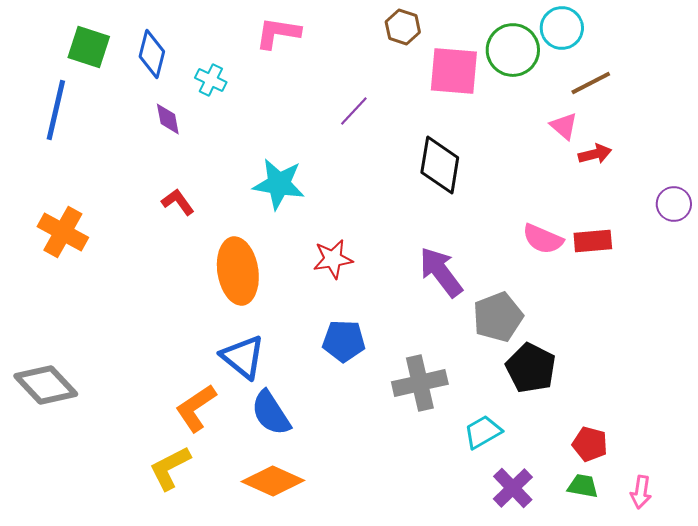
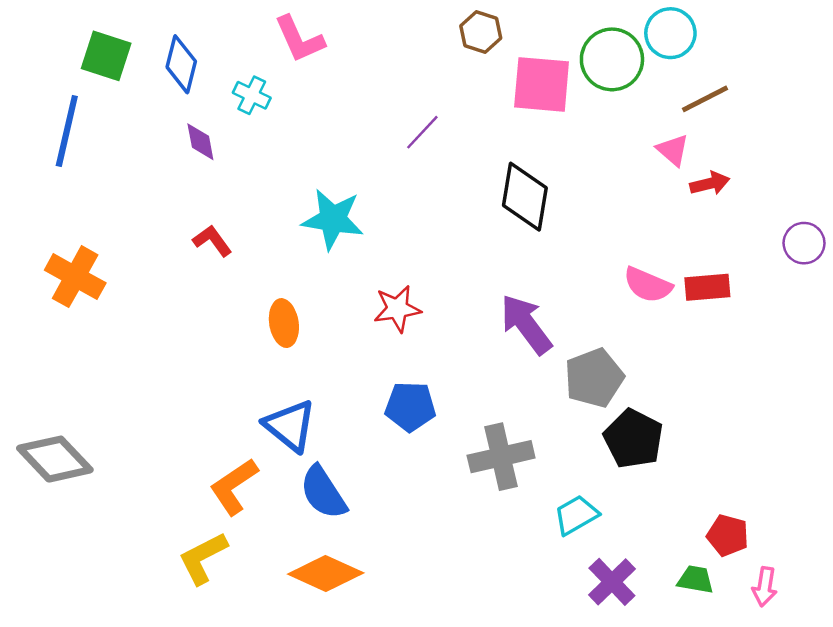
pink L-shape: (278, 33) -> (299, 39), moved, turned -123
orange ellipse: (238, 271) -> (284, 323), size x0.6
red pentagon: (590, 444) -> (728, 535), moved

